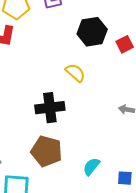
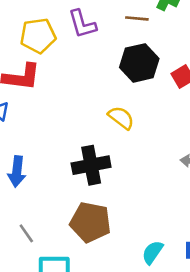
cyan semicircle: (91, 167) -> (153, 252), moved

